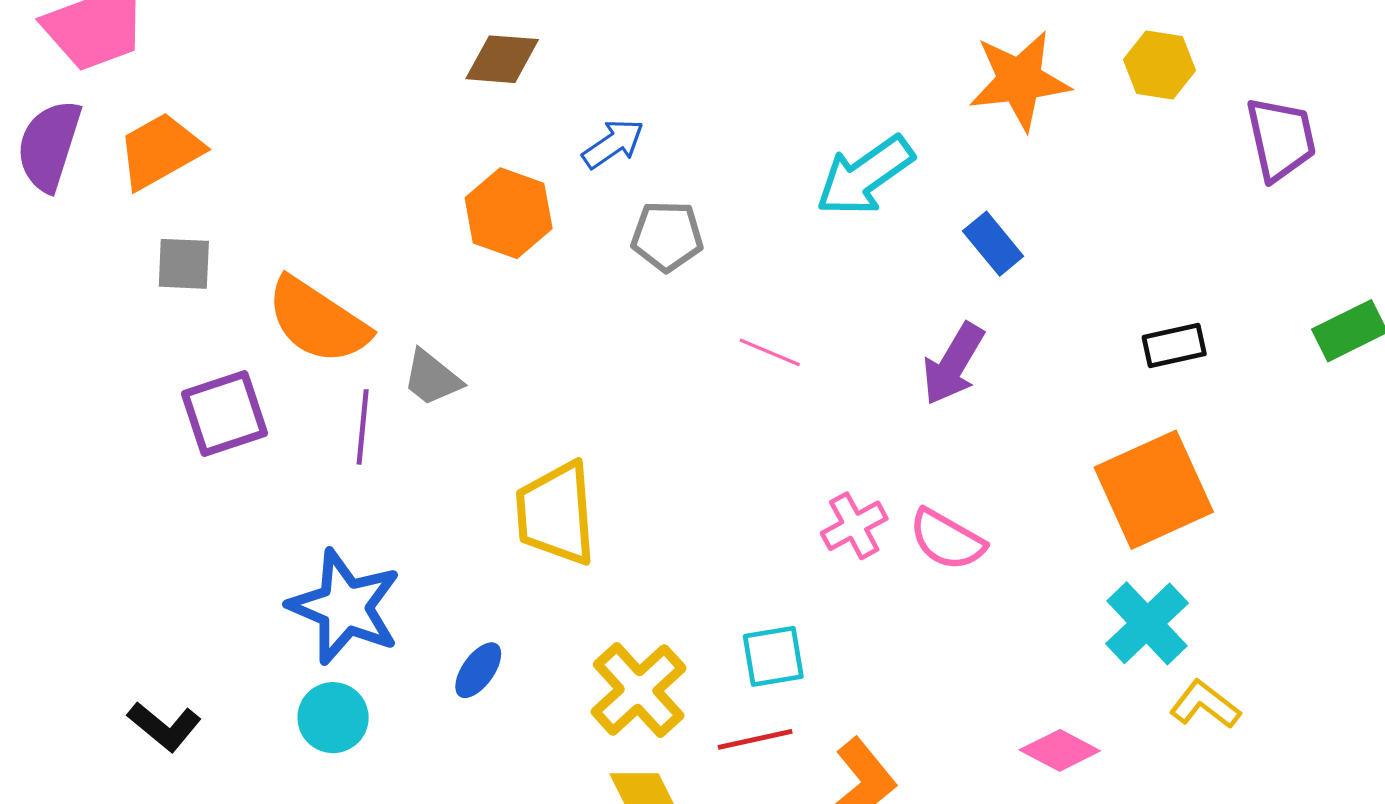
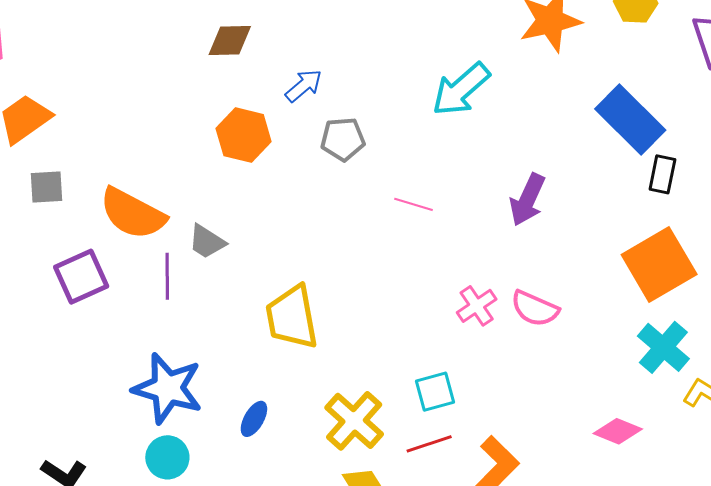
blue rectangle: (993, 244) -> (630, 120), moved, size x1.8
black rectangle: (1174, 346) -> (662, 174), turned -60

